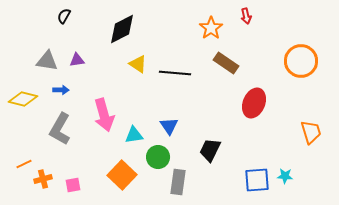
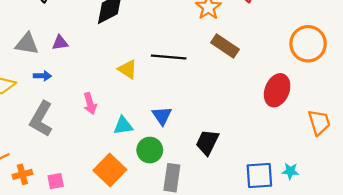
yellow triangle: (138, 64) -> (128, 69), moved
red ellipse: (254, 103) -> (277, 90), moved
pink arrow: (104, 115) -> (90, 104), size x0.6

